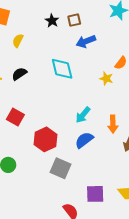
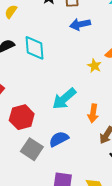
cyan diamond: (62, 69) -> (34, 48), moved
cyan arrow: (83, 115) -> (64, 99), size x1.4
blue semicircle: (84, 140) -> (59, 139), moved

